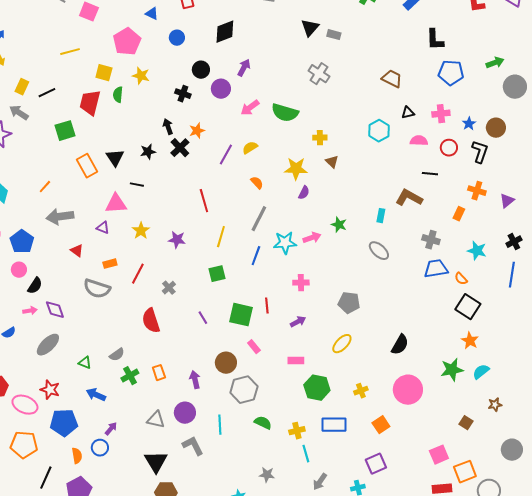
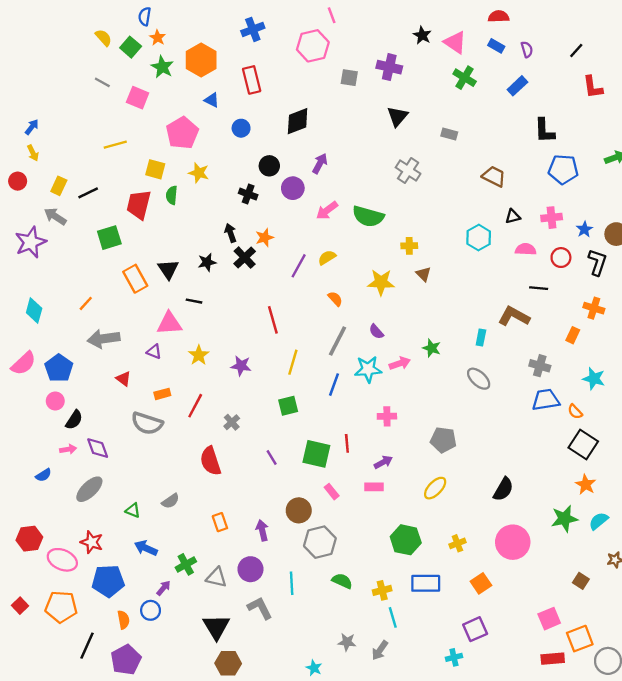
gray rectangle: (334, 35) -> (449, 134), moved
purple semicircle: (304, 193) -> (376, 332), moved, turned 112
pink rectangle: (296, 361) -> (374, 487), moved
green cross: (130, 376) -> (186, 564), moved
gray arrow: (320, 482) -> (380, 650), moved

